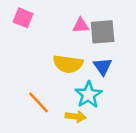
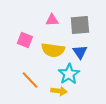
pink square: (23, 18) -> (25, 40), moved
pink triangle: (81, 25) -> (52, 20), moved

